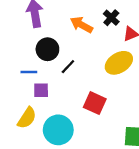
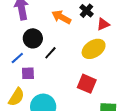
blue line: (29, 72) -> (17, 58), turned -40
red square: (95, 103) -> (87, 84), moved

